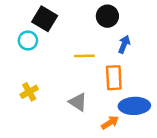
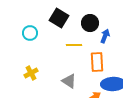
black circle: (107, 16) -> (90, 23), moved
black square: (45, 19) -> (59, 18), moved

